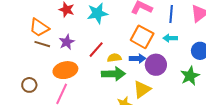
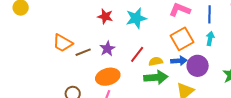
orange trapezoid: (39, 28) -> (63, 43), moved
orange square: (142, 37) -> (182, 39), turned 35
cyan arrow: (170, 38) -> (210, 38), turned 104
brown line: (42, 44) -> (83, 52), turned -35

